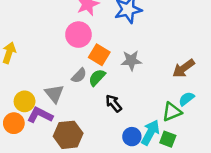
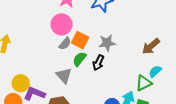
gray semicircle: (79, 76) -> (65, 44), moved
gray triangle: (54, 94) -> (64, 76), moved
black arrow: (114, 103) -> (98, 63), moved, turned -112

